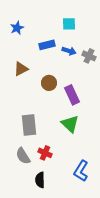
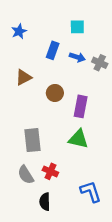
blue rectangle: (47, 45) -> (53, 50), turned -56
purple rectangle: (72, 95) -> (81, 106), turned 36
green triangle: (70, 124) -> (78, 139), turned -30
blue L-shape: (81, 171) -> (91, 192), turned 130

